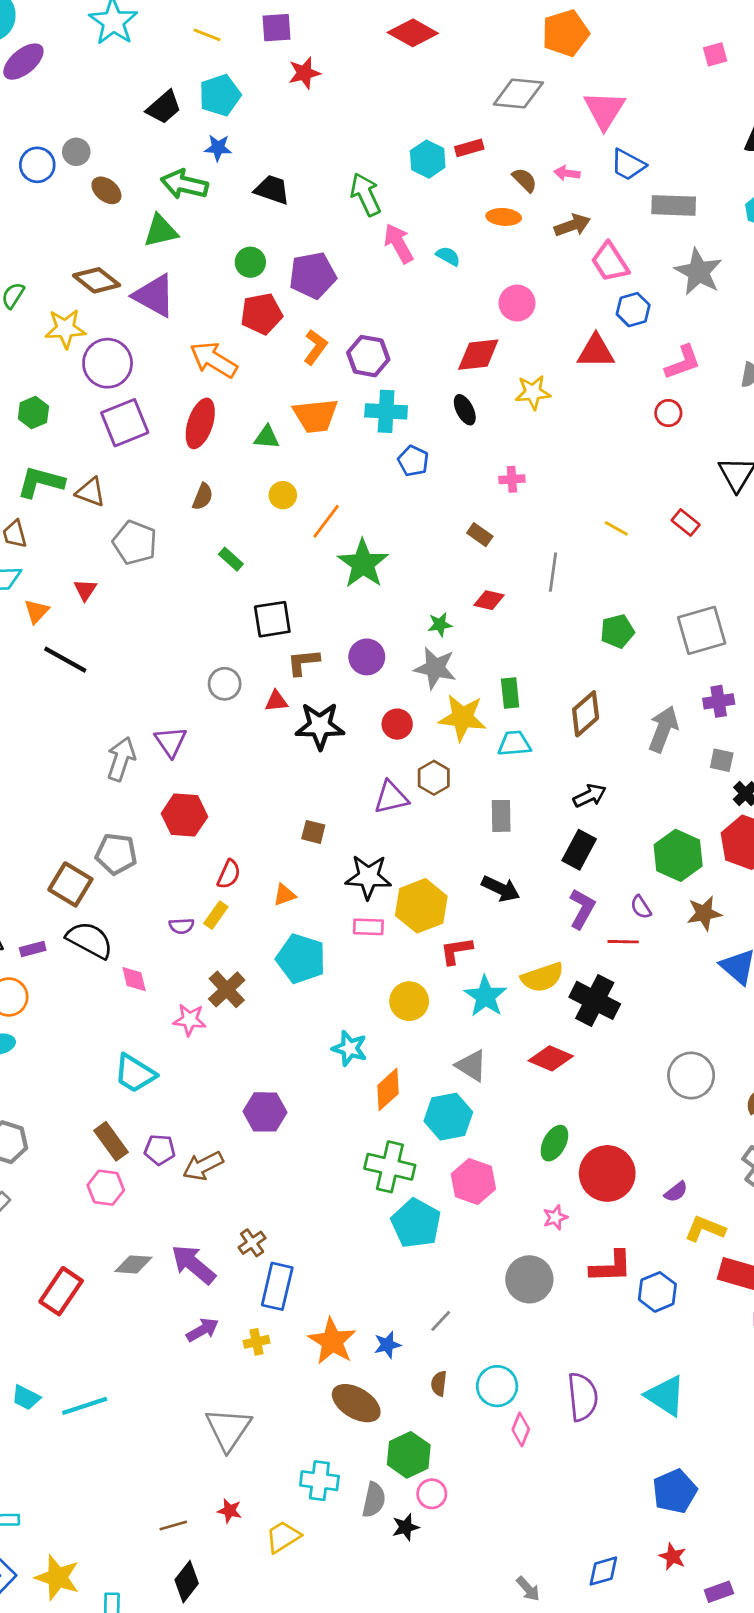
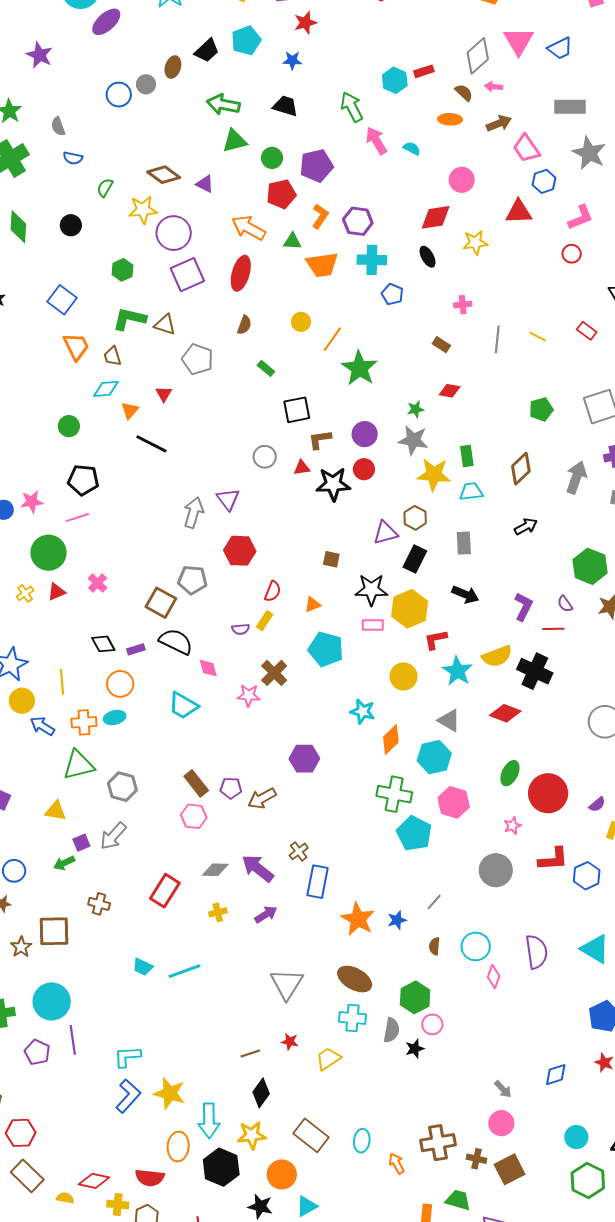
gray diamond: (518, 93) -> (478, 56), moved, turned -45
blue star: (218, 148) -> (292, 60), moved
blue trapezoid: (628, 165) -> (560, 48), moved, turned -52
brown ellipse: (106, 190) -> (173, 67), moved, turned 70
green triangle: (161, 231) -> (235, 141), moved
purple triangle: (154, 296) -> (205, 184), size x0.6
green triangle: (267, 437) -> (292, 241), moved
gray line: (553, 572) -> (497, 339), moved
red circle: (397, 724) -> (364, 469), moved
black rectangle: (579, 850) -> (415, 559), moved
cyan trapezoid: (135, 1073) -> (183, 706), moved
yellow cross: (256, 1342) -> (218, 912), moved
brown ellipse: (356, 1403) -> (355, 979), moved

